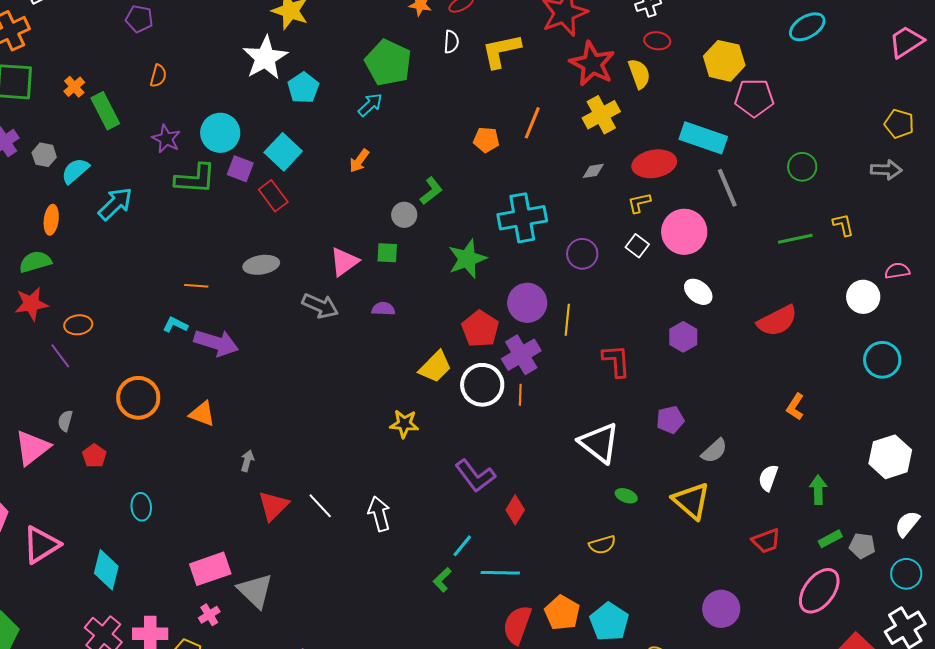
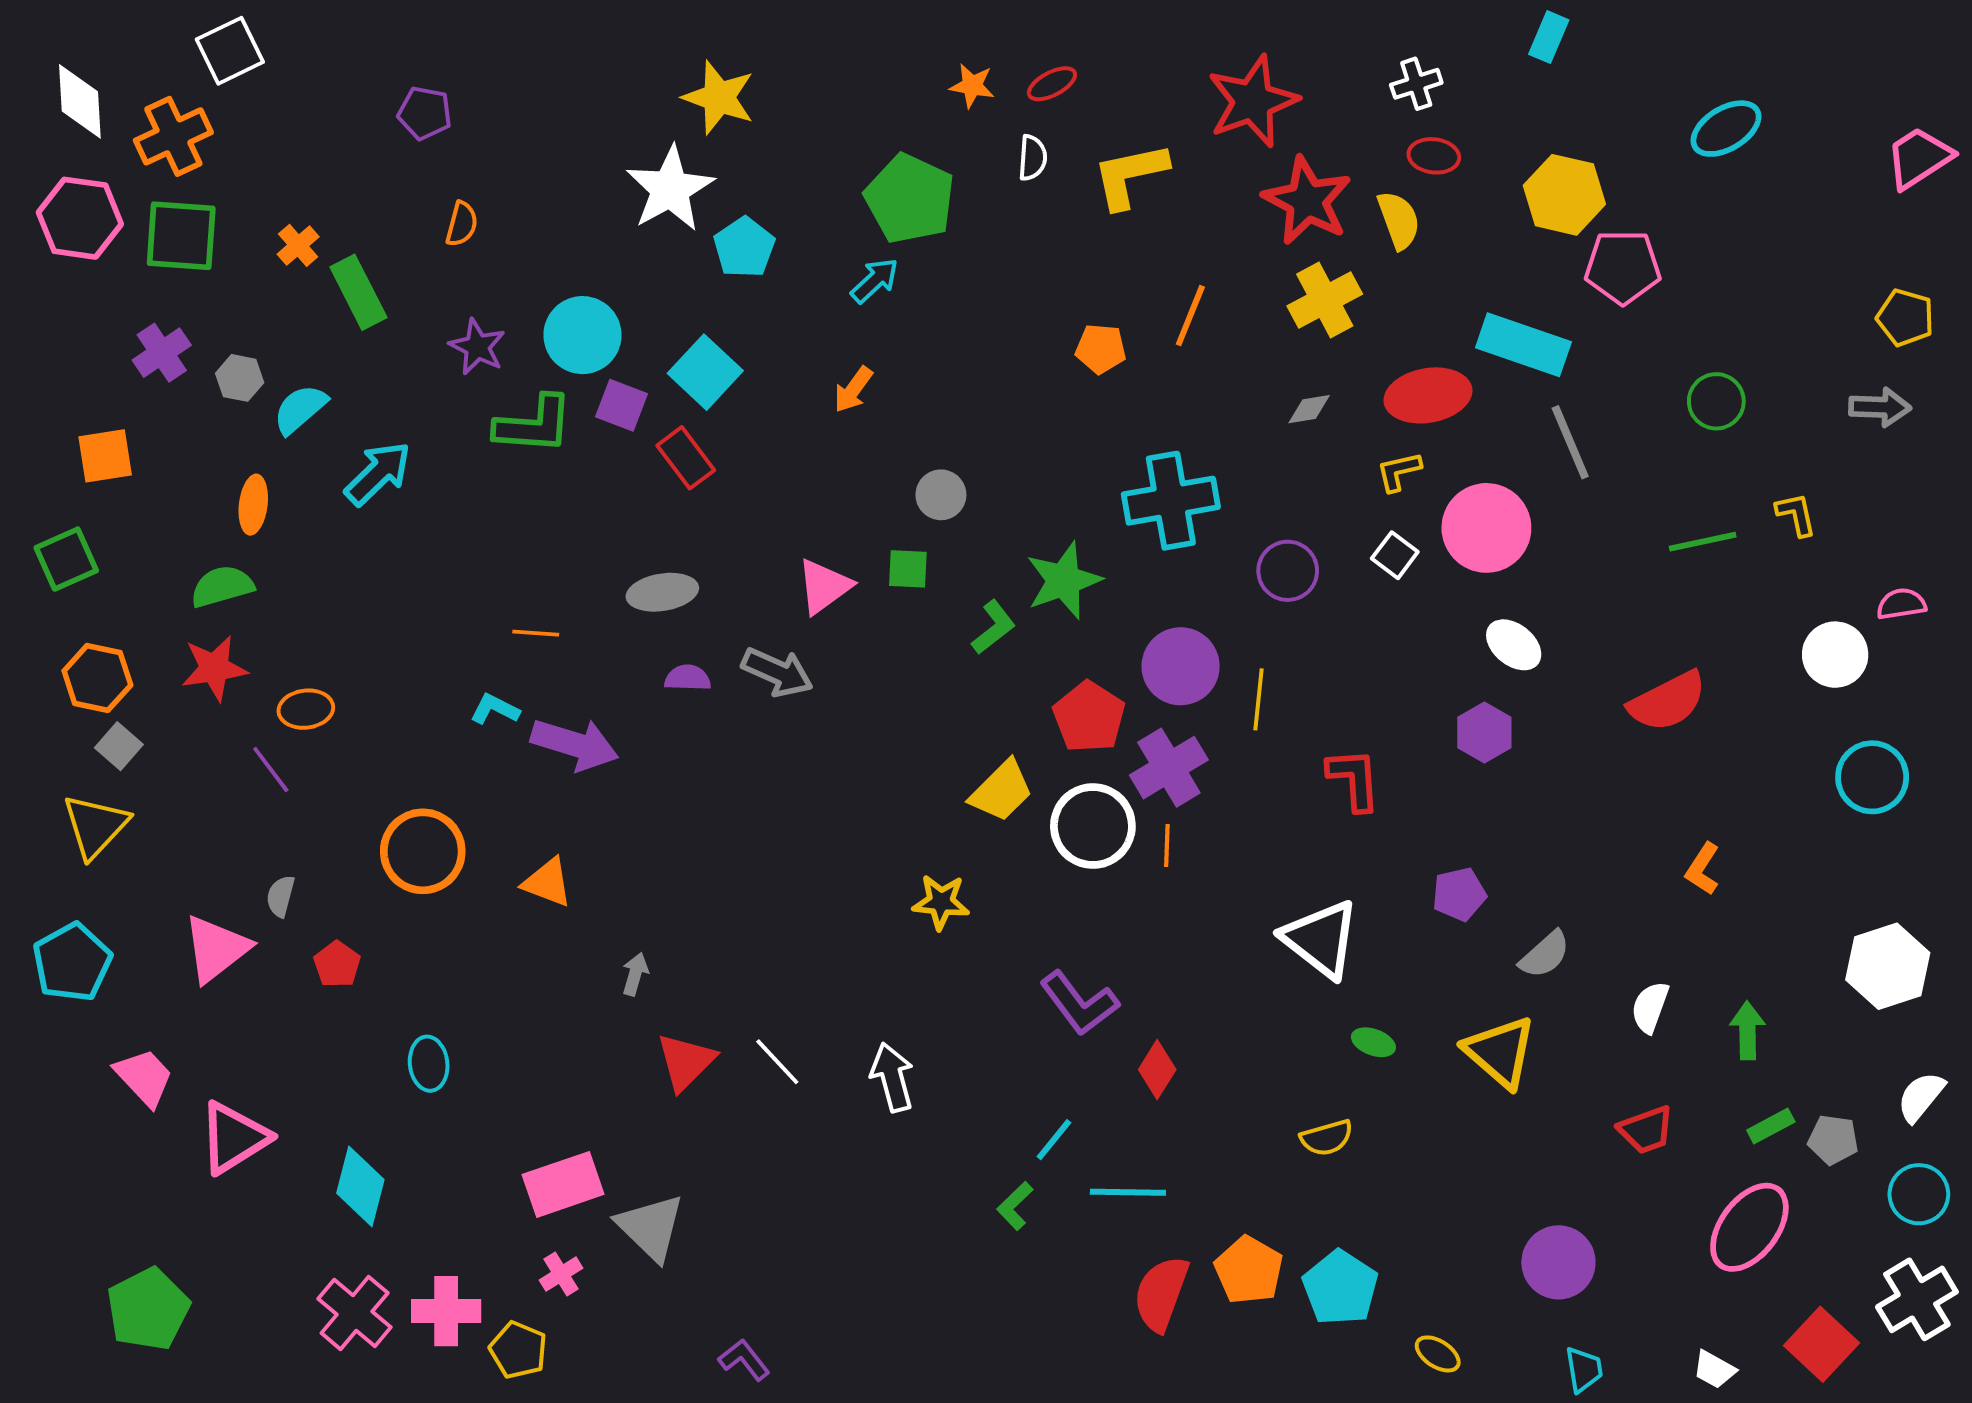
green L-shape: (431, 191) -> (994, 627), moved
purple semicircle: (383, 309) -> (688, 678), moved

